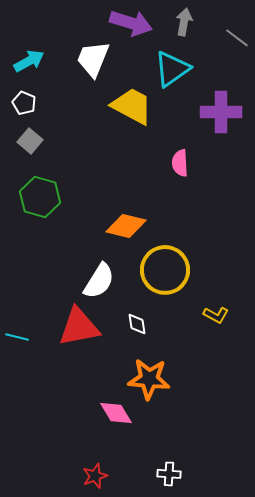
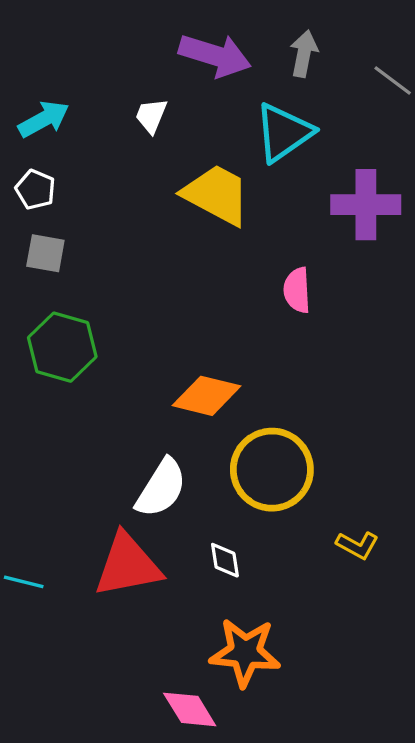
white trapezoid: (93, 59) -> (151, 116), size x0.6
gray square: (30, 141) -> (45, 253), turned -30

